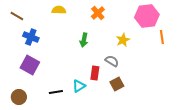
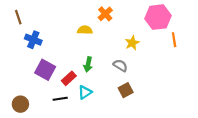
yellow semicircle: (59, 10) -> (85, 30), moved
brown line: (17, 16) -> (18, 17), turned 40
green arrow: (84, 40) -> (88, 64), moved
purple square: (30, 65) -> (45, 70), moved
red rectangle: (95, 73) -> (69, 78), moved, turned 40

